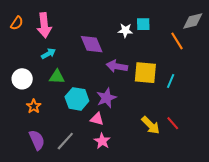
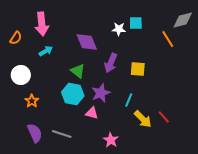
orange semicircle: (17, 23) -> (16, 38), moved
purple arrow: (117, 66) -> (111, 63), turned -78
yellow square: (145, 73) -> (138, 69), size x0.7
green triangle: (57, 77) -> (78, 71), moved, turned 35
cyan line: (171, 81) -> (129, 100), moved
gray line: (65, 141) -> (62, 134), turned 66
pink star: (102, 141) -> (111, 140), moved

